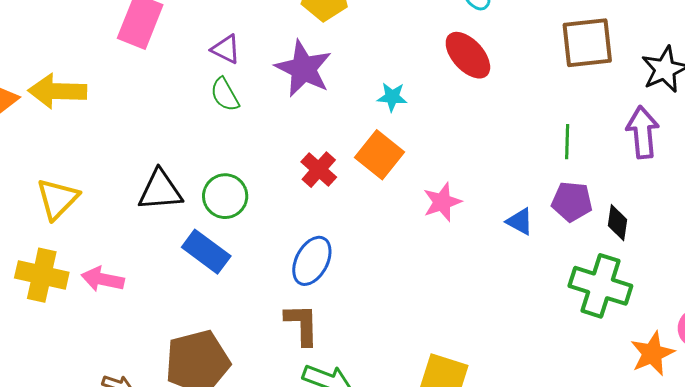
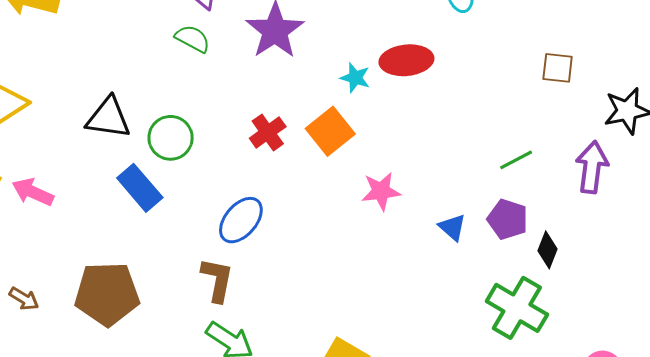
brown square: (587, 43) -> (558, 68), size x0.6
red ellipse: (468, 55) -> (406, 60), moved, turned -66
green semicircle: (225, 95) -> (193, 39), turned 135
green line: (567, 142) -> (516, 160), turned 48

